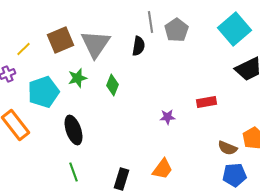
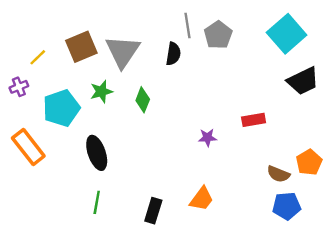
green line: (74, 172) -> (97, 202), turned 30

